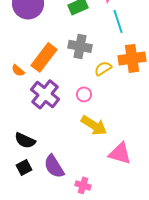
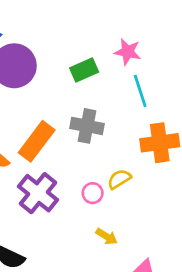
yellow semicircle: (103, 68) -> (119, 179), moved
yellow arrow: (94, 125) -> (107, 236), size x0.6

